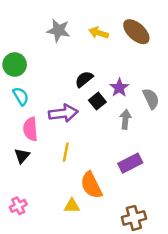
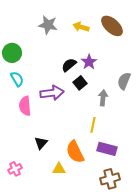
purple star: (119, 88) -> (89, 62), moved
gray semicircle: (151, 99) -> (124, 81), turned -132
yellow line: (66, 152) -> (93, 125), moved
black triangle: (22, 156) -> (41, 143), moved
purple rectangle: (130, 163) -> (107, 149), moved, turned 42

